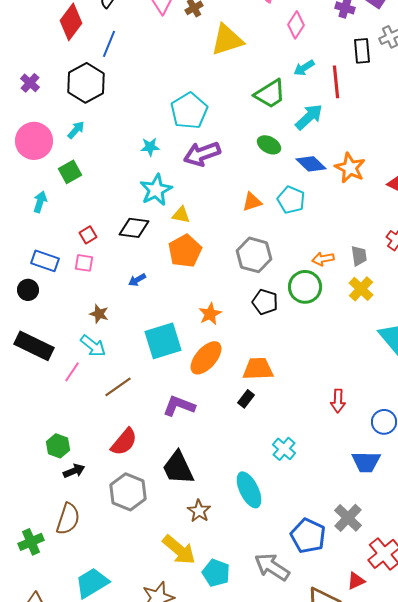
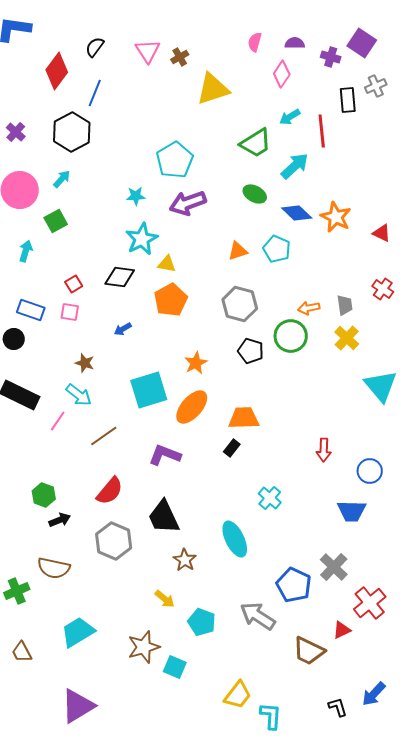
brown semicircle: (68, 519) -> (54, 568), turned 84
yellow arrow: (179, 550) -> (165, 599), size x0.6

